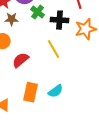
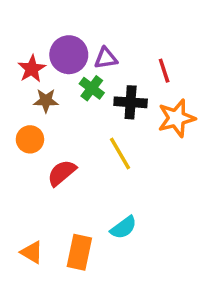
orange rectangle: (31, 92) -> (79, 252), moved

